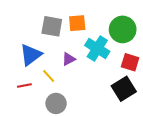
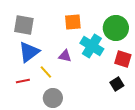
gray square: (52, 26) -> (24, 25), moved
purple triangle: (69, 59) -> (65, 56), turned 40
black square: (124, 89) -> (117, 84), size x0.6

